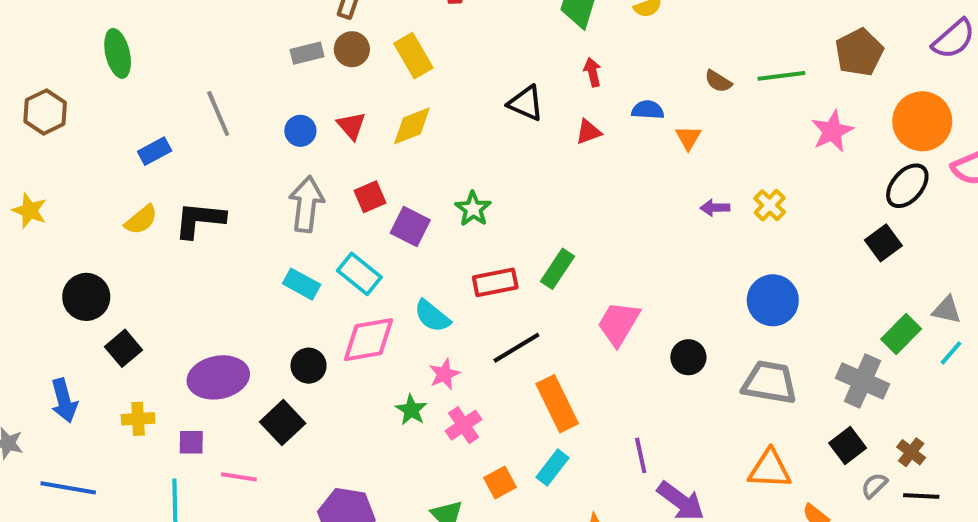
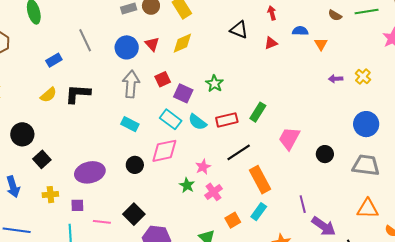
blue circle: (300, 131) -> (127, 47), size x1.5
cyan rectangle: (359, 274) -> (171, 119), moved
cyan semicircle: (432, 316) -> (197, 122), moved
black square: (283, 423) -> (134, 214), moved

